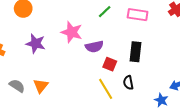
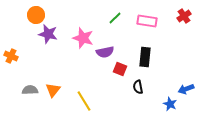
purple star: (36, 43) -> (48, 34), moved
gray semicircle: (17, 86) -> (30, 90), turned -35
yellow line: (106, 89) -> (84, 101), moved

